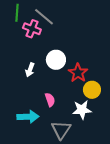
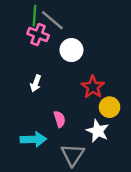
green line: (17, 13) -> (35, 15), moved
white circle: (56, 60) -> (71, 50), moved
white star: (82, 110) -> (98, 131), turned 30

